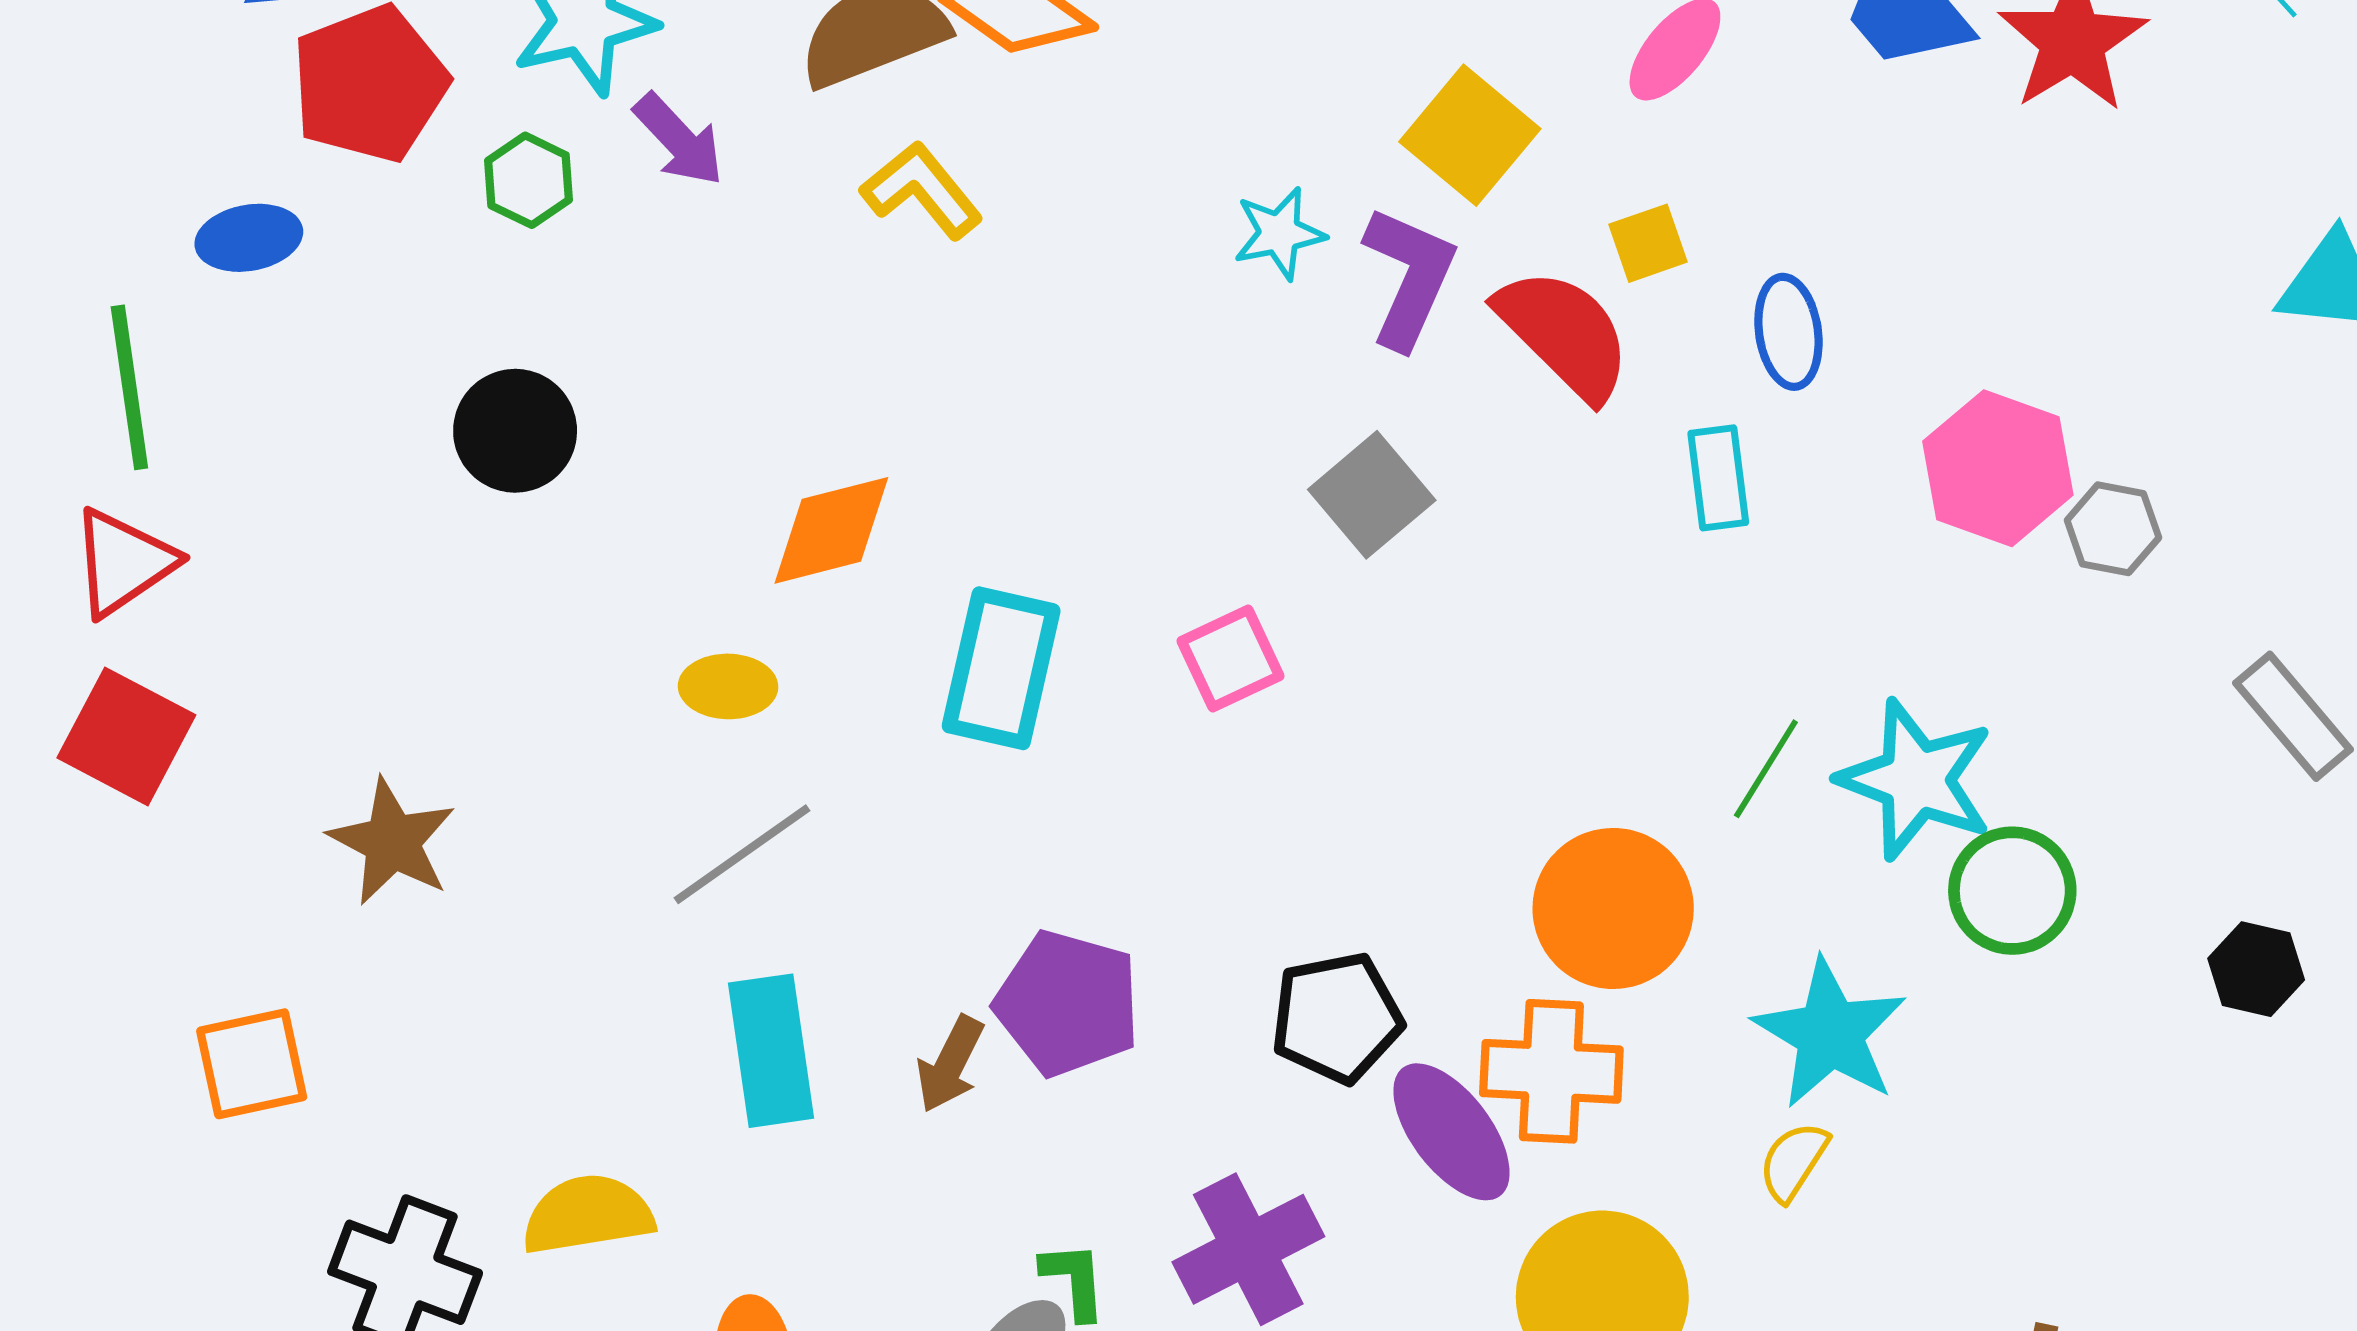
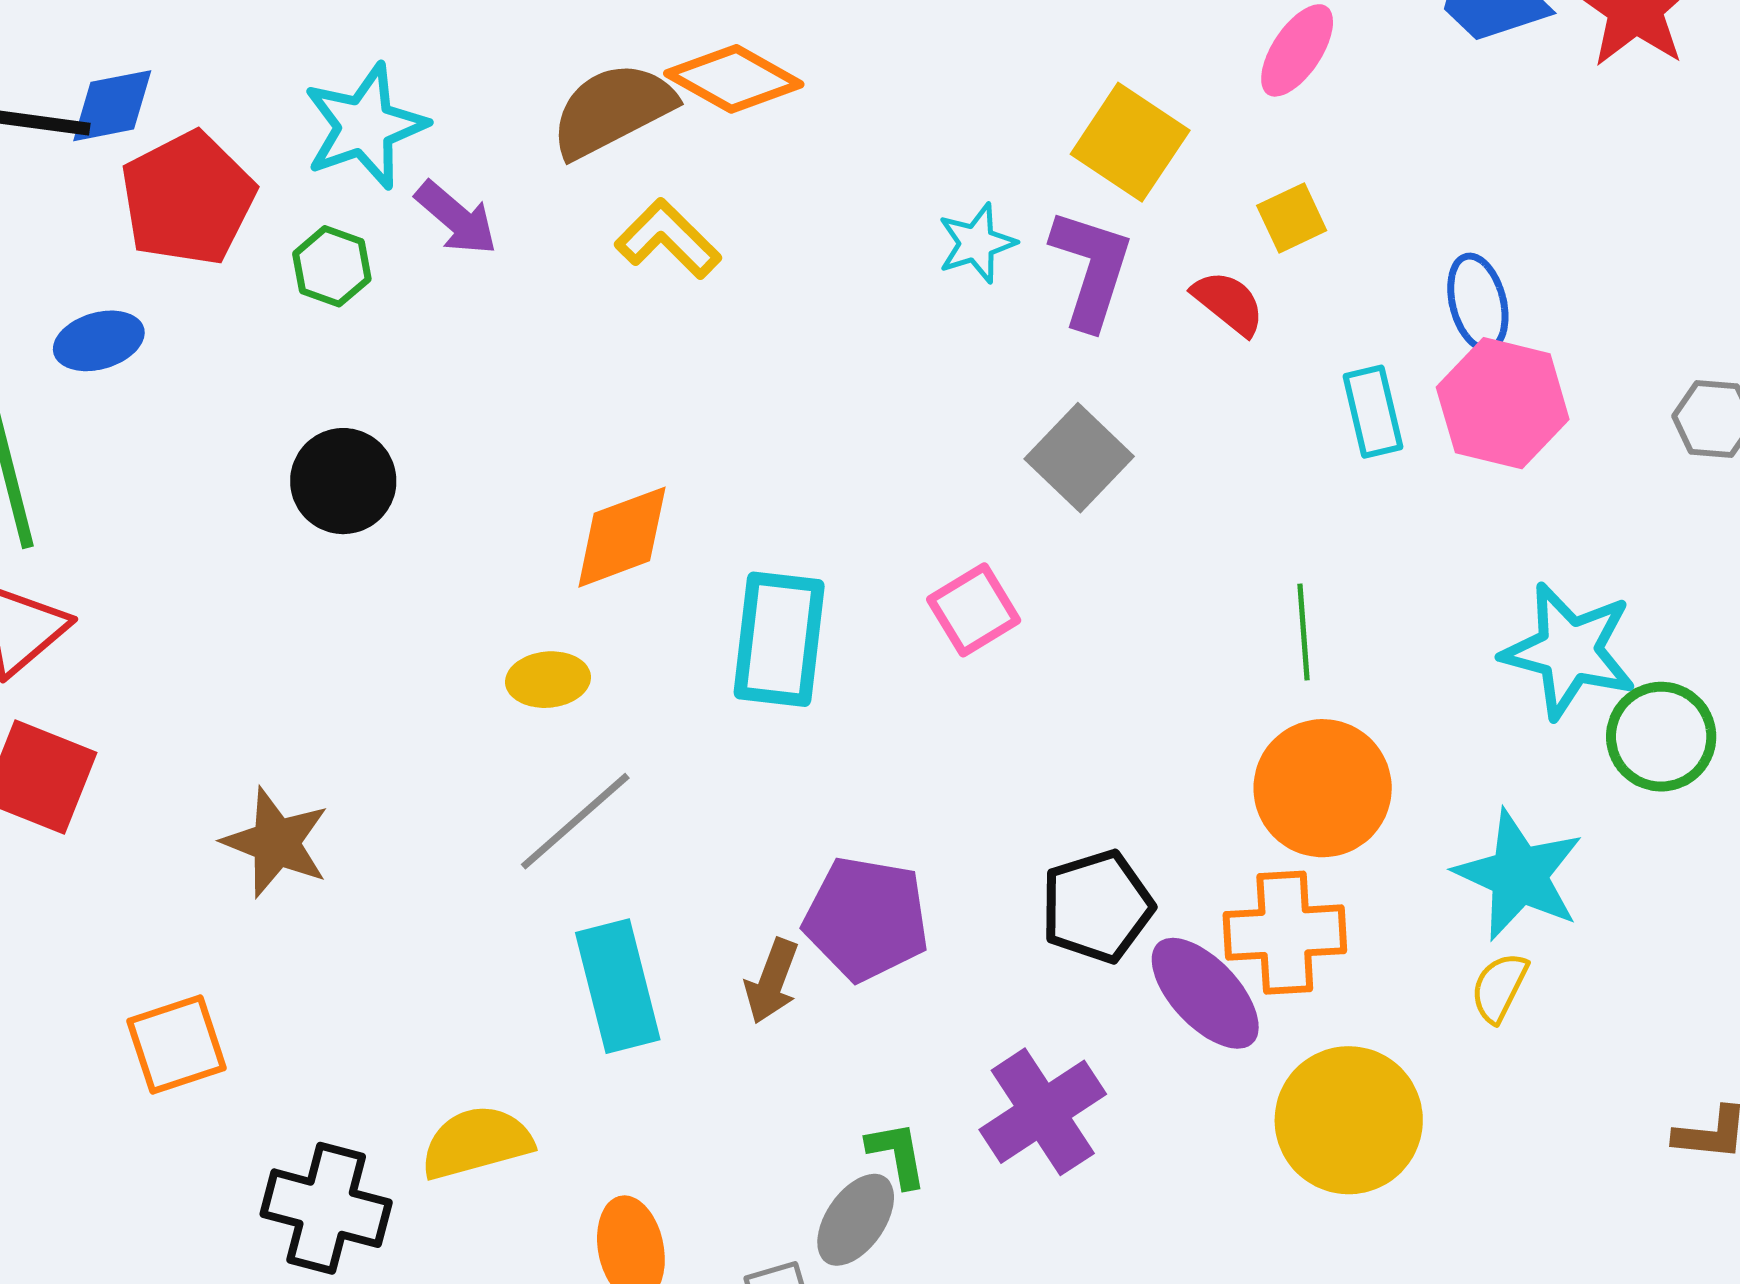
blue ellipse: (1788, 332) -> (1478, 302), moved
red semicircle: (1564, 334) -> (1228, 303), size x0.6
pink hexagon: (1998, 468) -> (1503, 403), moved
green line: (1766, 769) -> (1304, 632), moved, turned -30

